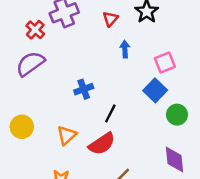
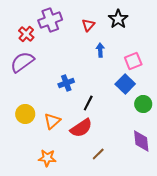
yellow circle: (22, 127) -> (25, 114), moved

